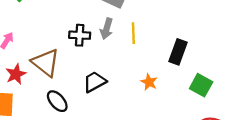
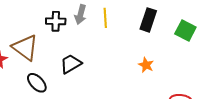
black rectangle: (178, 52) -> (148, 20), moved
orange star: (149, 82) -> (146, 65), moved
green square: (201, 85) -> (185, 31), moved

